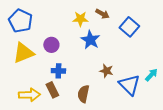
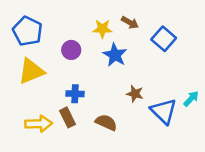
purple circle: (51, 45) -> (71, 50), moved
brown semicircle: (83, 94) -> (106, 122), turned 102

